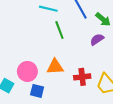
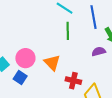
orange triangle: (55, 67) -> (52, 63), turned 30
blue square: (37, 91) -> (20, 77), moved

